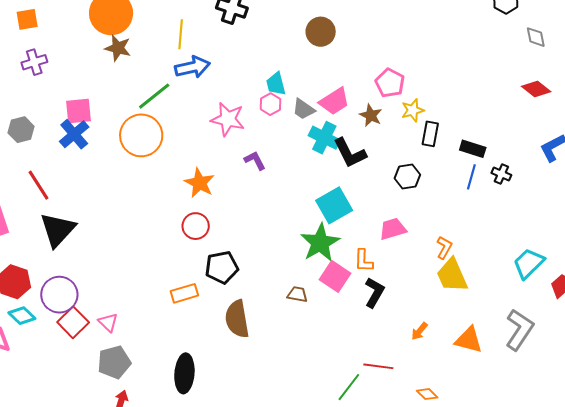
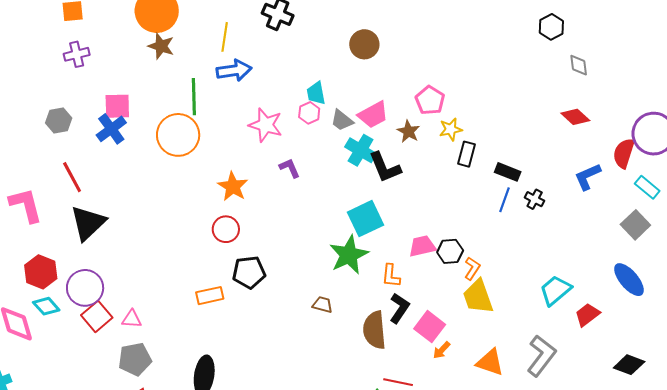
green line: (154, 96) -> (194, 97), turned -57
black hexagon: (407, 176) -> (450, 251), moved
pink square: (335, 276) -> (430, 327), moved
brown semicircle: (237, 319) -> (374, 330), moved
pink triangle: (108, 322) -> (132, 319), turned -45

